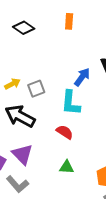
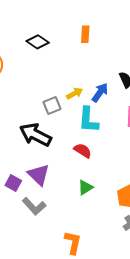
yellow arrow: (12, 84) -> (75, 93), moved
green triangle: (67, 167) -> (85, 187), turned -35

